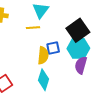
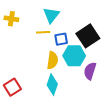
blue square: (53, 48) -> (61, 39), moved
cyan hexagon: (78, 48) -> (74, 56), moved

